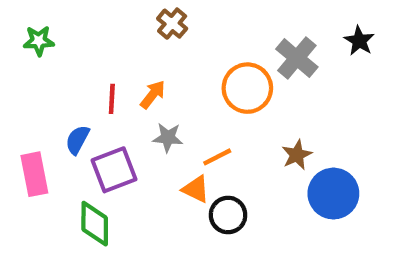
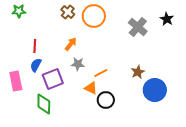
brown cross: (172, 24) -> (68, 12), moved
green star: (39, 41) -> (19, 11), moved
orange circle: (247, 88) -> (94, 16), moved
red line: (112, 99) -> (35, 46), moved

